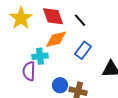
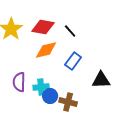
red diamond: (53, 16) -> (43, 27), turned -60
cyan cross: (40, 56) -> (41, 87), moved

